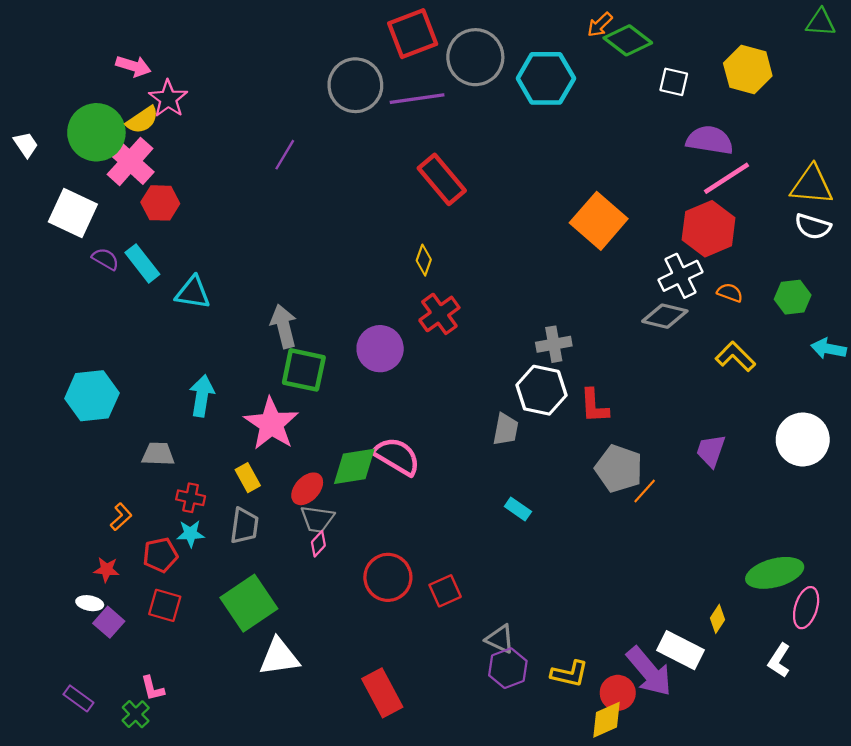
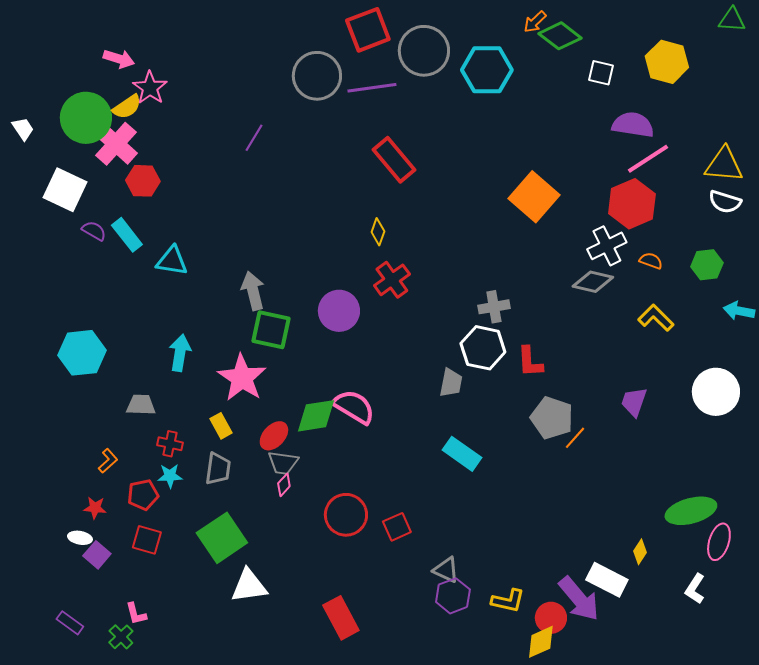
cyan rectangle: (518, 509) -> (462, 454), size x1.6

